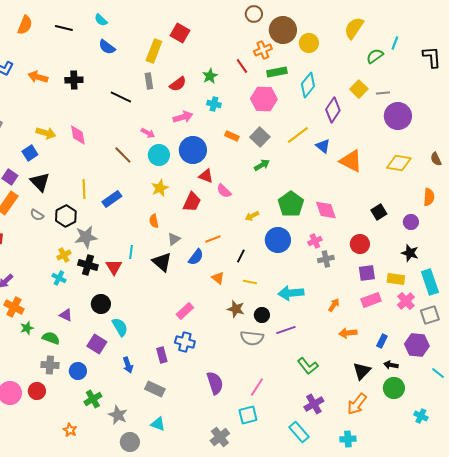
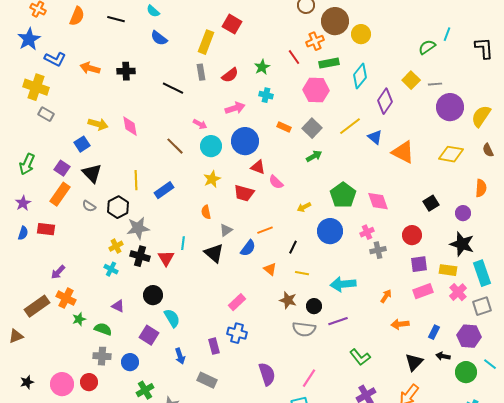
yellow semicircle: (354, 28) -> (481, 116), moved
red trapezoid: (192, 202) -> (244, 193), turned 80
black star: (410, 253) -> (462, 244), size x1.4
green circle: (394, 388) -> (466, 372), moved

